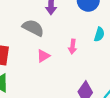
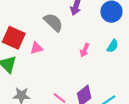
pink triangle: (43, 56) -> (36, 48), moved

